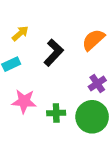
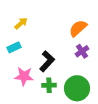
black L-shape: (54, 53) -> (47, 61), moved
purple cross: (97, 83) -> (82, 51), moved

